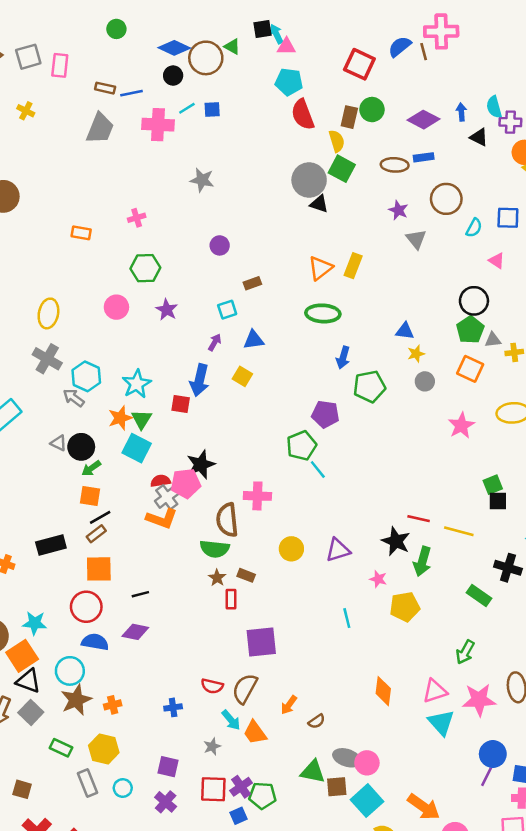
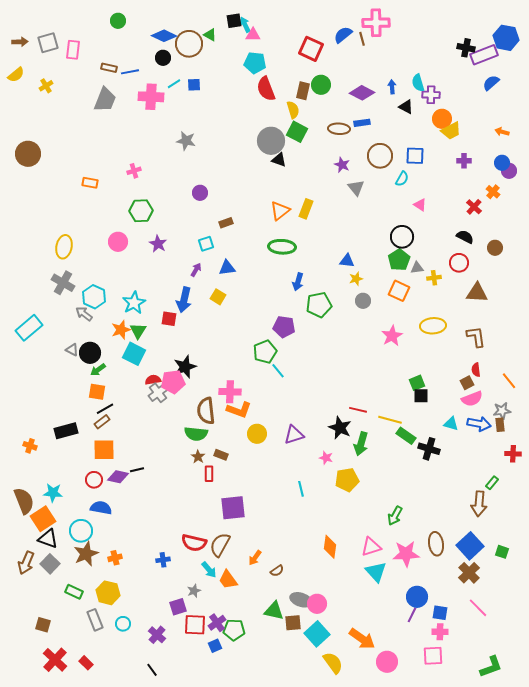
yellow cross: (26, 111) -> (46, 86), turned 32
blue square: (508, 218) -> (415, 156), moved
orange L-shape: (162, 519) -> (239, 410), moved
green rectangle: (479, 595) -> (406, 436), moved
red circle: (86, 607) -> (94, 480), size x0.7
purple diamond: (135, 632) -> (118, 477), moved
red semicircle: (212, 686) -> (194, 543), size x1.4
purple square: (168, 767) -> (178, 607), moved, turned -30

